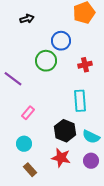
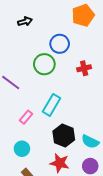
cyan rectangle: (80, 101) -> (51, 105), moved, turned 35

